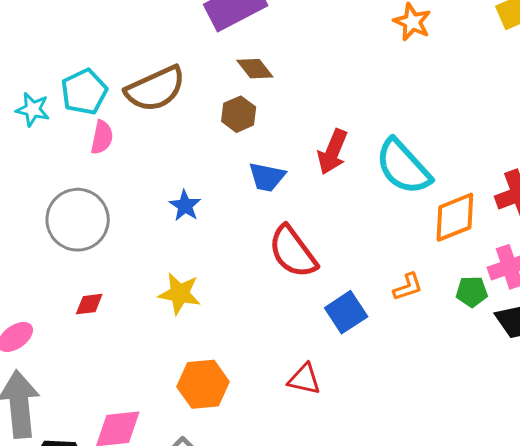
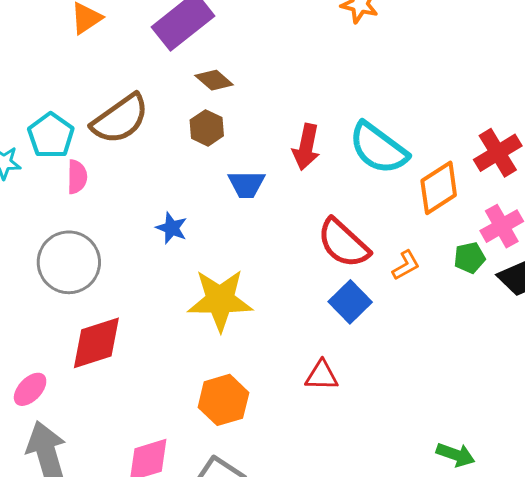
red semicircle: (293, 252) -> (343, 243), moved
yellow star: (180, 294) -> (220, 300), moved, size x1.5
red diamond: (89, 304) -> (96, 343), size x2.0

